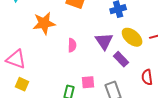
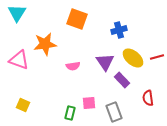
pink semicircle: (72, 45) -> (73, 66), turned 80
pink triangle: (16, 59) -> (19, 60), moved

